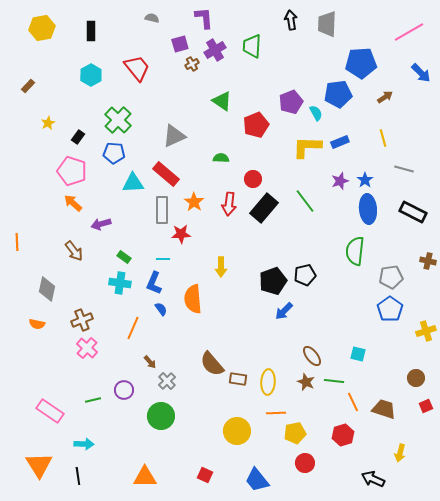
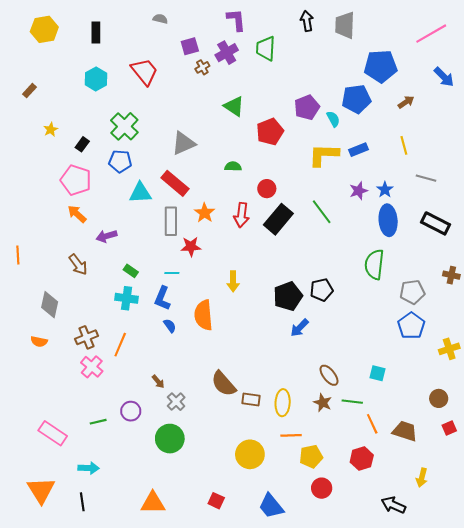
purple L-shape: (204, 18) -> (236, 20), moved
orange line: (133, 328) -> (120, 345), moved

